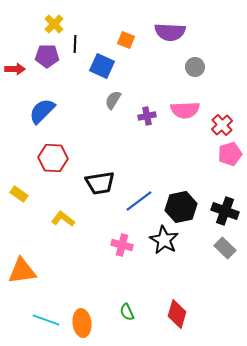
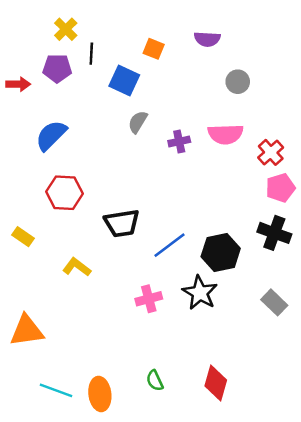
purple semicircle: (170, 32) -> (207, 39), size x0.7
black cross: (225, 211) -> (274, 233), moved
pink cross: (122, 245) -> (149, 299), turned -30

